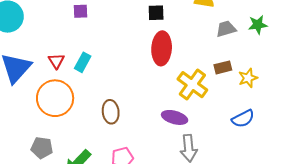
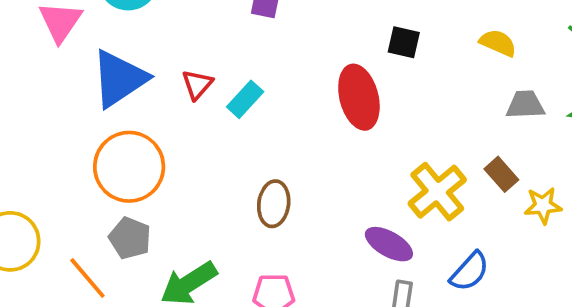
red ellipse: (162, 48) -> (359, 97), moved, turned -32
brown rectangle: (223, 67) -> (501, 174), turned 48
orange circle: (55, 98) -> (129, 167), moved
blue semicircle: (243, 119) -> (470, 272), moved, turned -35

